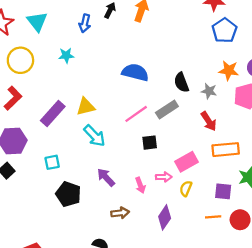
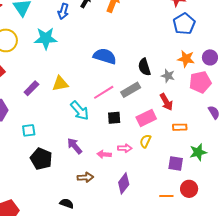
cyan star: (66, 55) -> (46, 38), size x1.6
purple rectangle: (53, 114) -> (31, 88), size x0.7
cyan arrow: (94, 136) -> (80, 111), moved
orange rectangle: (226, 150) -> (180, 127), size x0.6
pink rectangle: (186, 162) -> (146, 118), moved
pink arrow: (140, 185) -> (104, 154), turned 112
yellow semicircle: (186, 188) -> (145, 141), moved
orange line: (213, 217) -> (166, 196), moved

